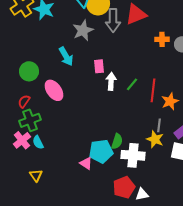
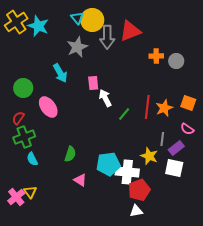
white arrow: (111, 81) -> (105, 98), turned -30
green line: (132, 84) -> (124, 114), moved
orange star: (170, 101) -> (164, 108), moved
gray line: (159, 125) -> (162, 139), moved
pink cross: (22, 140) -> (16, 197), moved
green semicircle: (117, 141) -> (70, 154), moved
cyan pentagon: (101, 151) -> (108, 164), moved
red pentagon: (124, 187) -> (139, 190), moved

